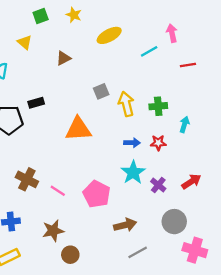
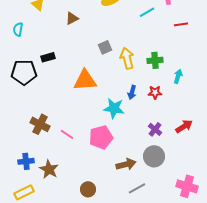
blue arrow: (132, 143) -> (132, 92), turned 104
cyan star: (133, 172) -> (114, 108), moved, turned -30
pink pentagon: (97, 194) -> (101, 137), turned 30
gray circle: (174, 222) -> (154, 156), moved
brown star: (53, 231) -> (49, 169), moved, turned -30
brown circle: (70, 255) -> (88, 189), moved

